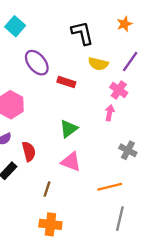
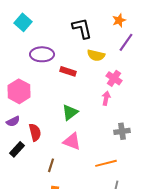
purple line: (130, 62) -> (126, 42), moved
purple ellipse: (37, 63) -> (42, 54), turned -50
gray cross: (128, 150) -> (122, 131), turned -35

